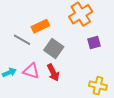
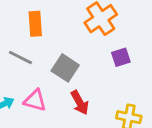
orange rectangle: (40, 26) -> (35, 24), moved, turned -66
red arrow: (53, 73) -> (80, 103), moved

